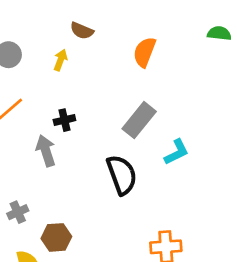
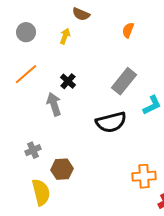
orange semicircle: (144, 52) -> (128, 30), size x0.7
black cross: (64, 120) -> (68, 81), turned -35
black semicircle: (122, 175) -> (111, 122), turned 96

